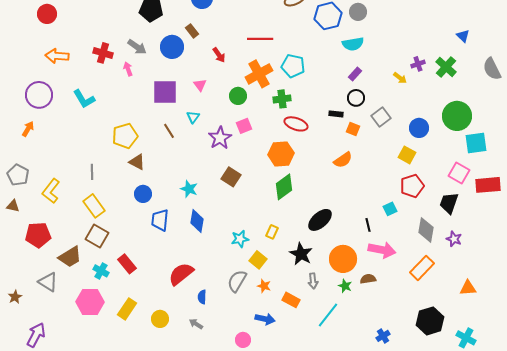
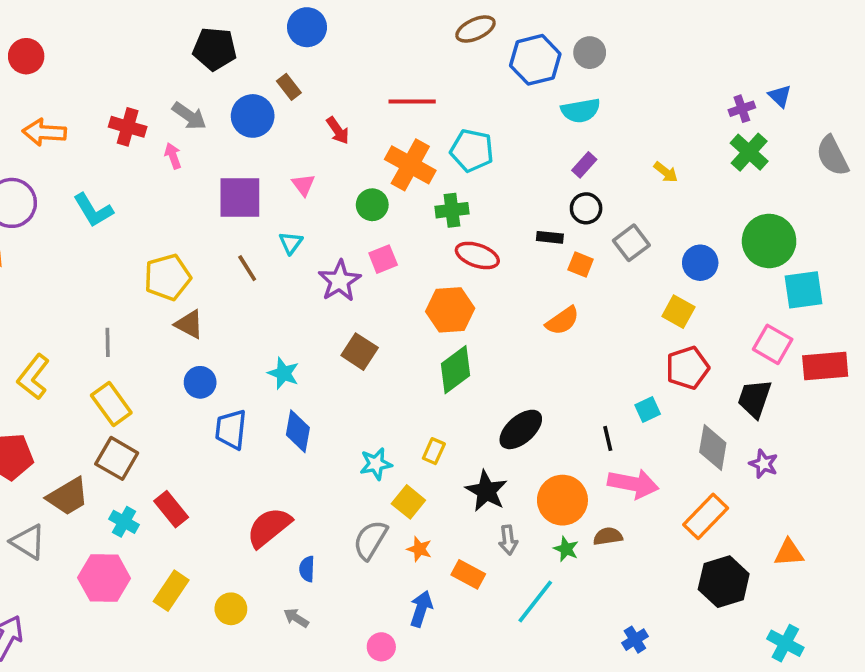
purple cross: (418, 64) -> (742, 109), moved
orange cross: (259, 74) -> (410, 165), turned -32
blue arrow: (265, 319) -> (421, 609), turned -84
black hexagon: (430, 321) -> (724, 582), moved

